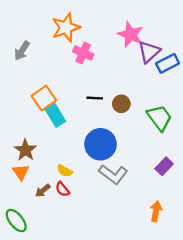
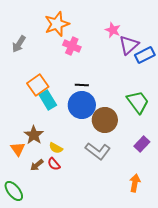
pink star: (131, 34) -> (113, 30), size x0.7
brown circle: (121, 104) -> (105, 120), moved, size x1.6
blue circle: (101, 144) -> (82, 105), moved
brown star: (25, 150) -> (34, 135), moved

